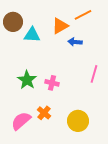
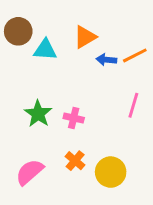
orange line: (83, 15) -> (135, 55), moved
orange cross: (44, 113) -> (75, 161), moved

